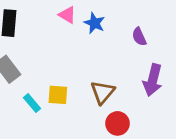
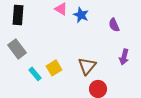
purple arrow: (153, 80) -> (124, 57), size x0.7
yellow square: (58, 95) -> (54, 68), turned -35

